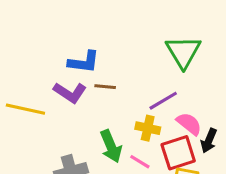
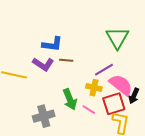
pink semicircle: (189, 124) -> (121, 85), size x1.4

